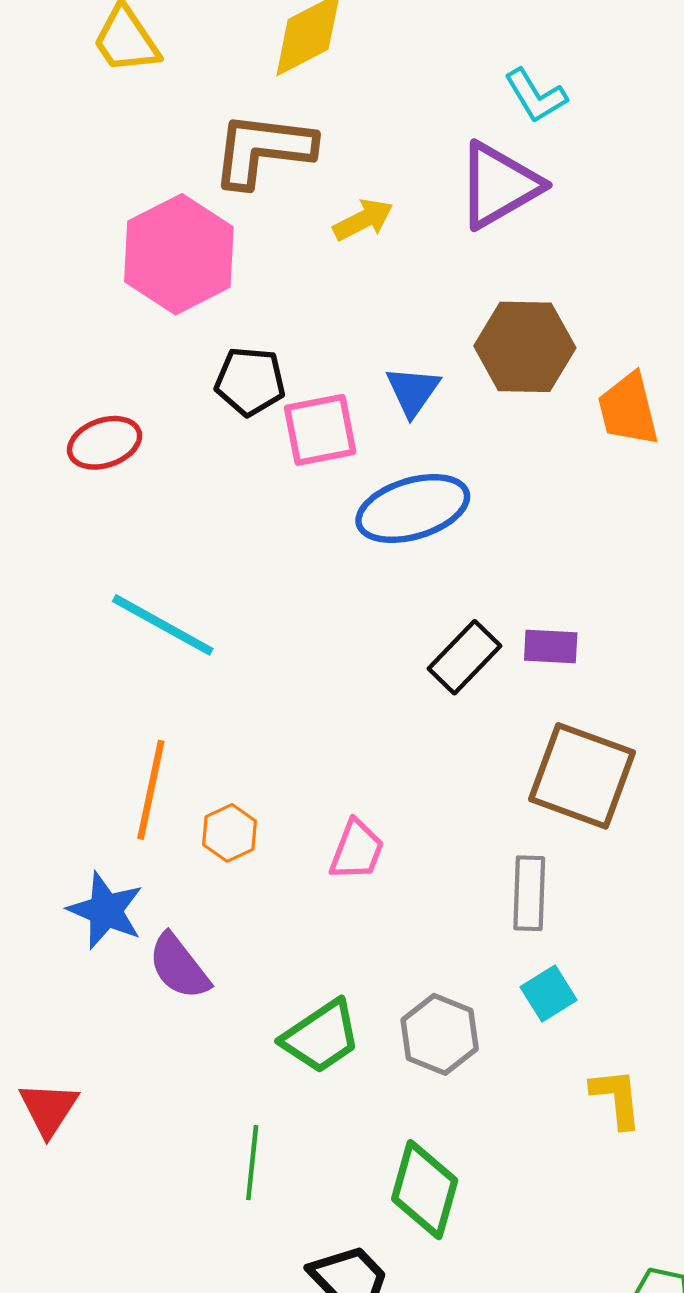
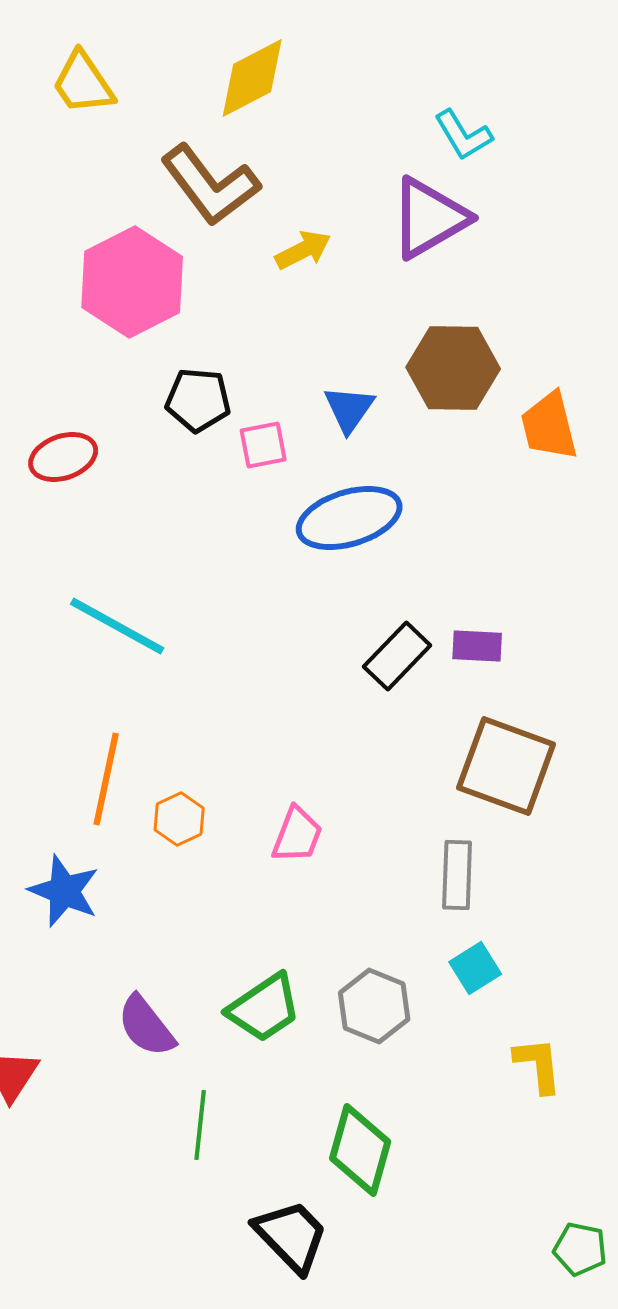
brown L-shape: (263, 150) -> (210, 185), turned -134
pink square: (320, 430) -> (263, 445), size x0.7
purple semicircle: (179, 967) -> (146, 1026), moved

